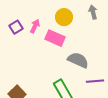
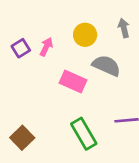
pink rectangle: (55, 38) -> (73, 82), moved
gray semicircle: (78, 60) -> (106, 66), moved

